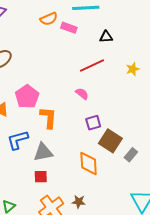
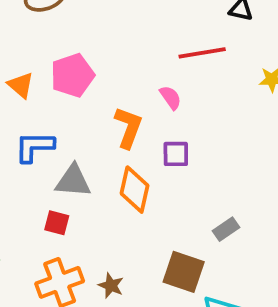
orange L-shape: (48, 117) -> (128, 127), moved
brown square: (110, 141) -> (184, 272), moved, turned -30
orange diamond: (89, 163) -> (135, 190), moved

